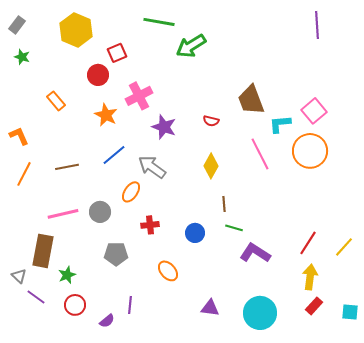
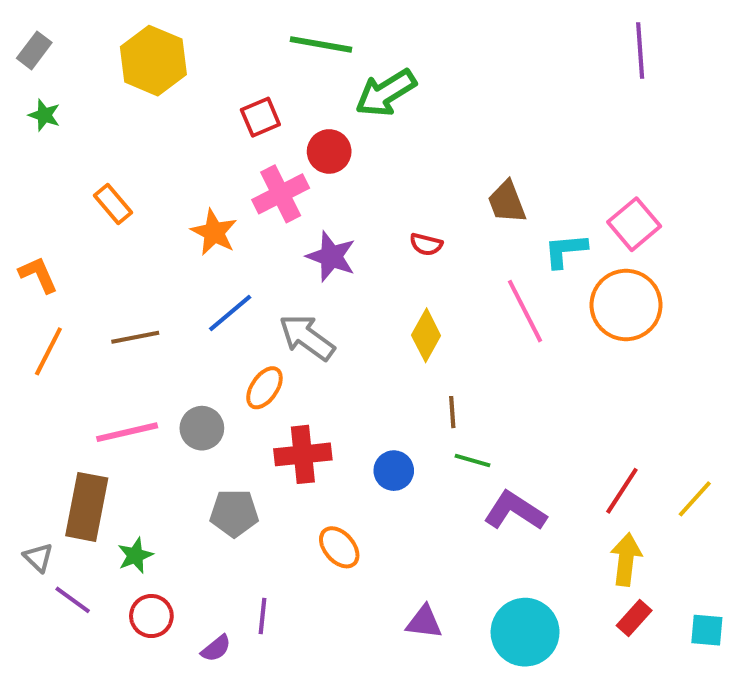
red square: (117, 53) -> (260, 117), moved
red circle: (98, 75) -> (329, 151), moved
brown trapezoid: (251, 100) -> (507, 202), size x0.7
red cross: (150, 225) -> (303, 454), size x1.5

